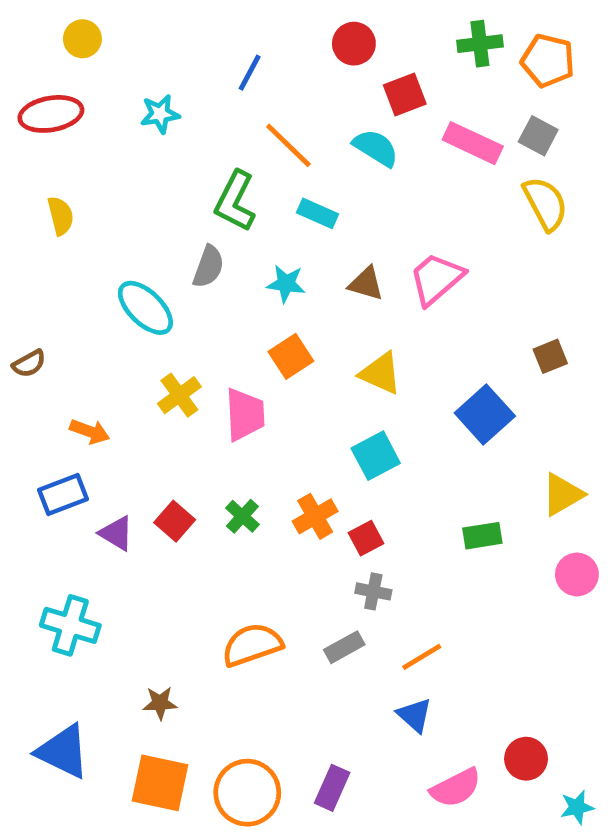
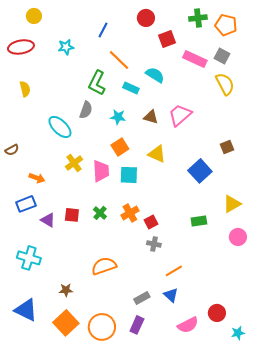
cyan semicircle: (376, 148) -> (155, 75), moved
cyan square: (376, 456) -> (129, 175), moved, turned 30
red square: (175, 521) -> (72, 215), turned -35
gray rectangle: (344, 647) -> (142, 298), moved
orange square: (160, 783) -> (66, 323), turned 35

